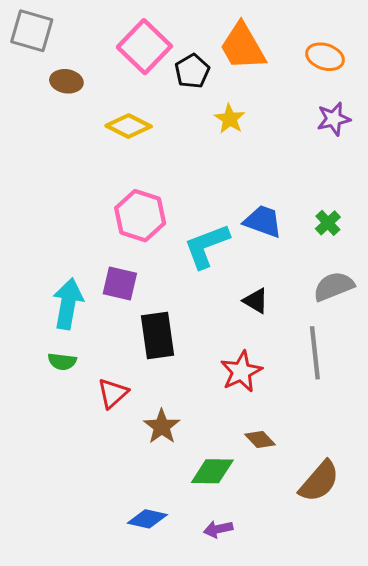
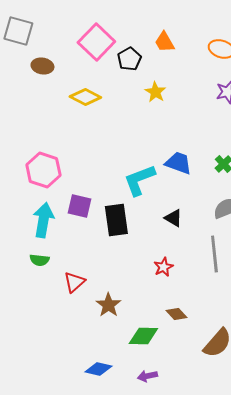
orange trapezoid: (243, 47) -> (164, 42), size x0.6
pink hexagon: (140, 216) -> (43, 170), moved
black rectangle: (157, 335) -> (116, 220), moved
red star: (241, 372) -> (163, 267), size x0.7

